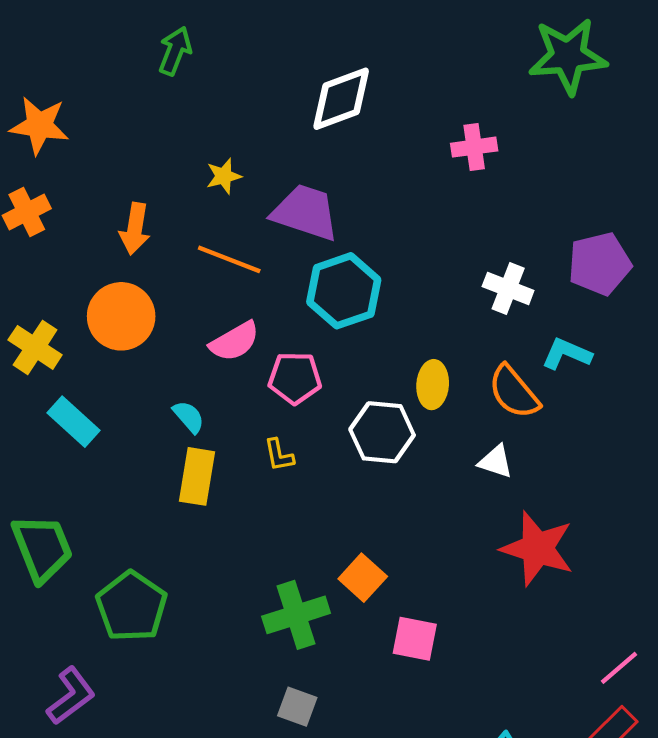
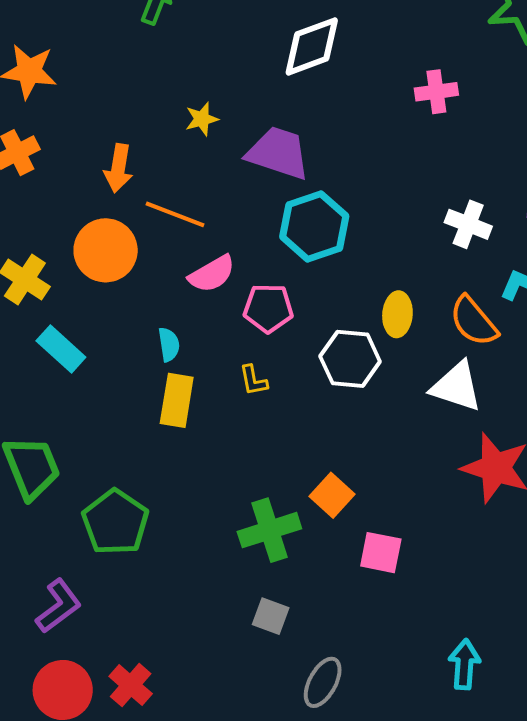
orange line: (229, 259) -> (175, 214), moved
cyan semicircle: (189, 417) -> (169, 344), turned 32
white triangle: (496, 462) -> (456, 386), size x1.6

